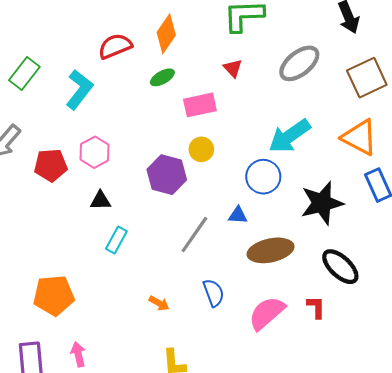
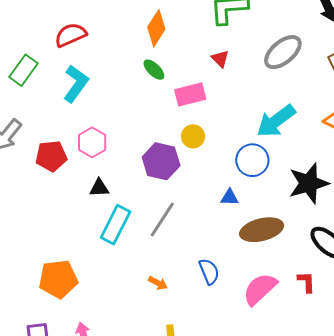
red semicircle: (115, 46) -> (71, 35), moved
green ellipse: (162, 77) -> (154, 70), turned 75
gray line: (194, 235) -> (162, 219), moved
cyan rectangle: (116, 240) -> (116, 225), size x1.5

